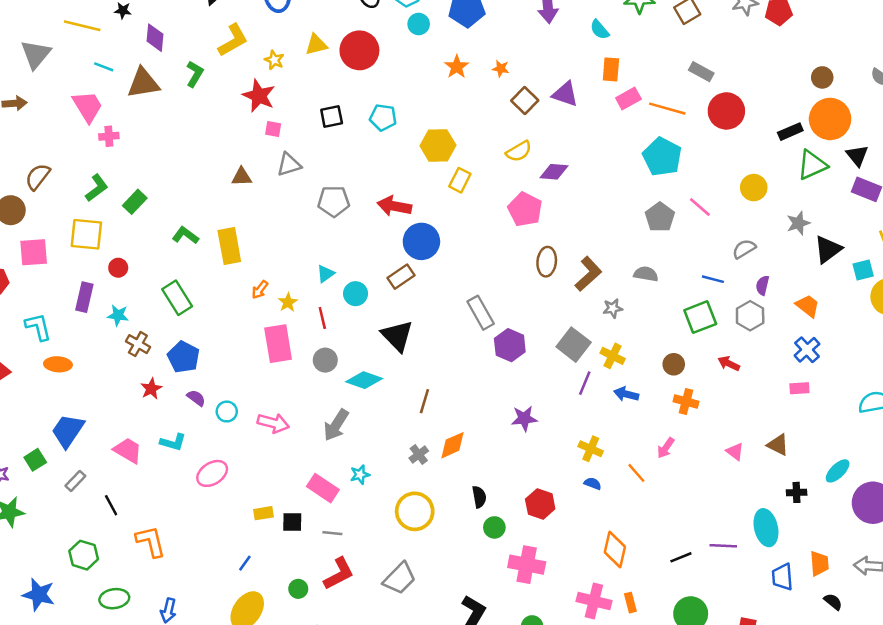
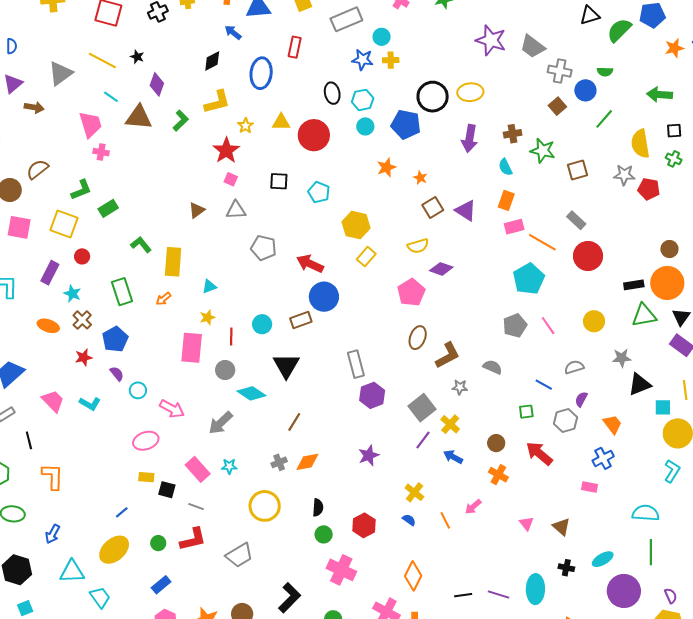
brown triangle: (242, 177) -> (197, 210), turned -48
cyan triangle: (325, 274) -> (209, 286), moved
orange arrow: (260, 290) -> (163, 299), moved
green square: (700, 317) -> (526, 412), size x0.6
red arrow: (729, 363) -> (539, 453), size x1.6
orange ellipse: (58, 364) -> (48, 326), moved
purple star: (524, 418) -> (369, 455), turned -30
pink ellipse: (212, 473) -> (146, 441), moved

